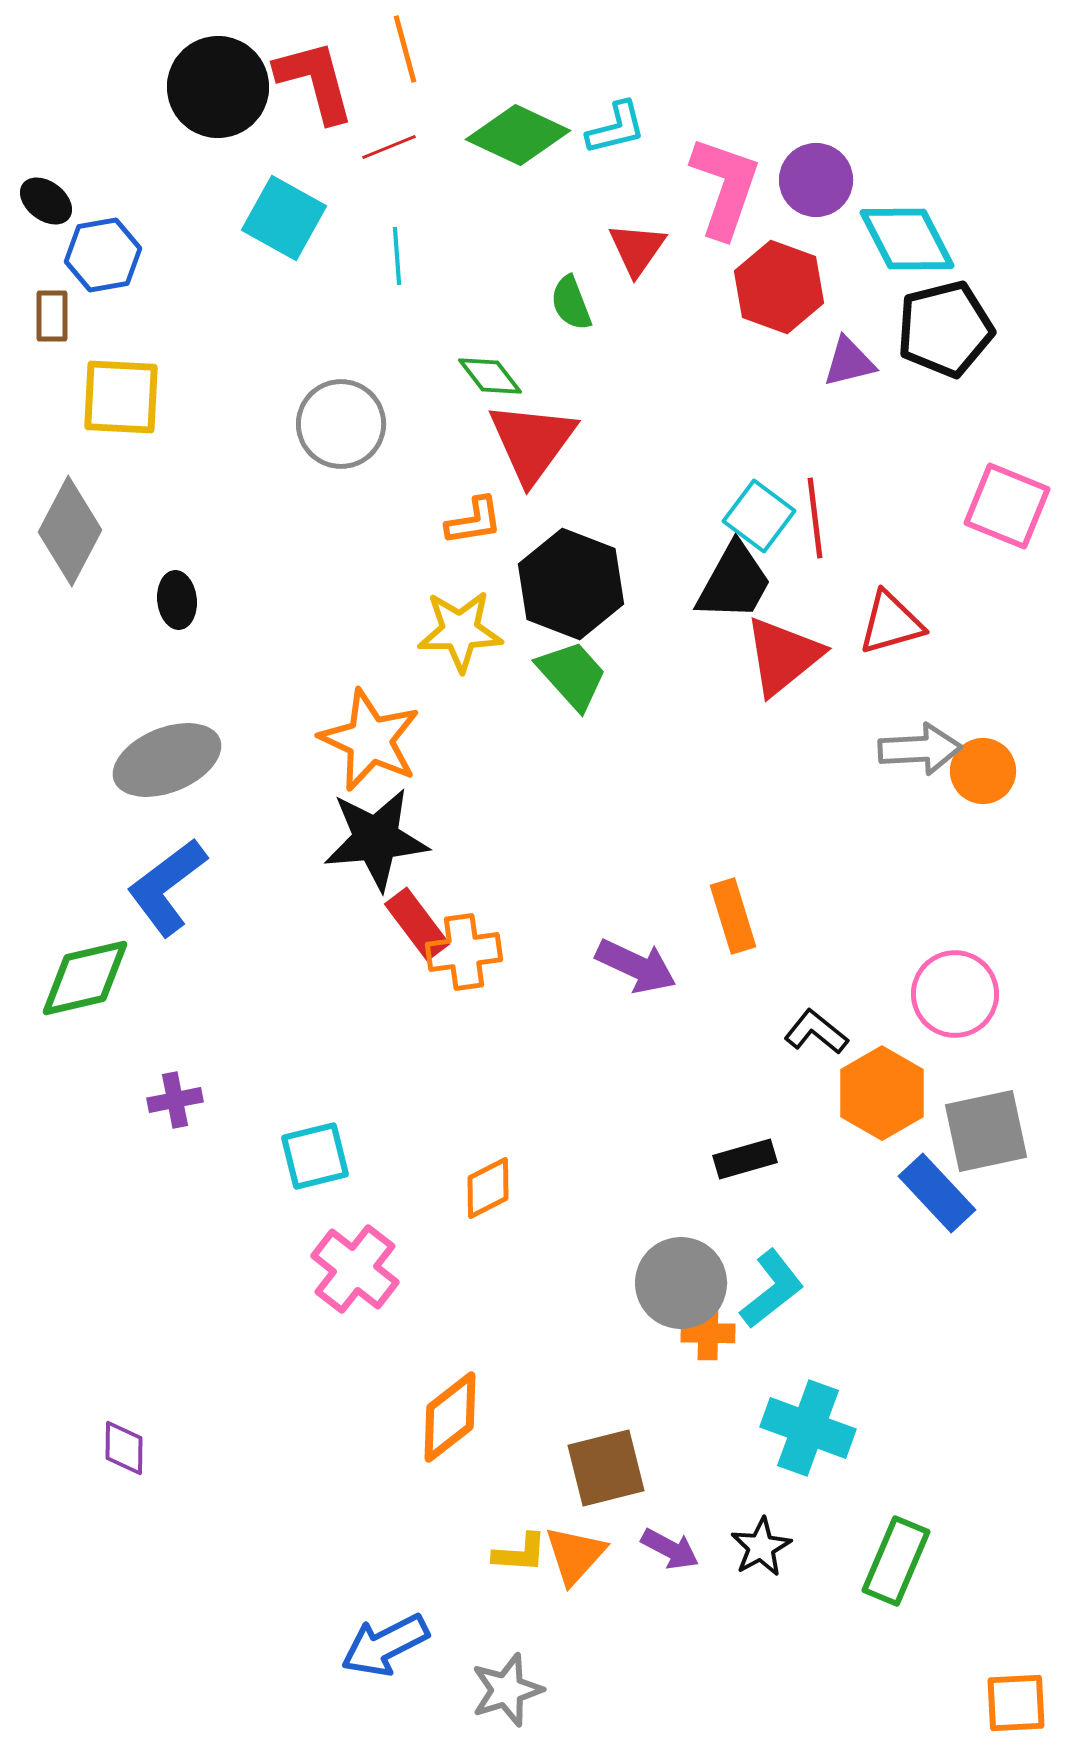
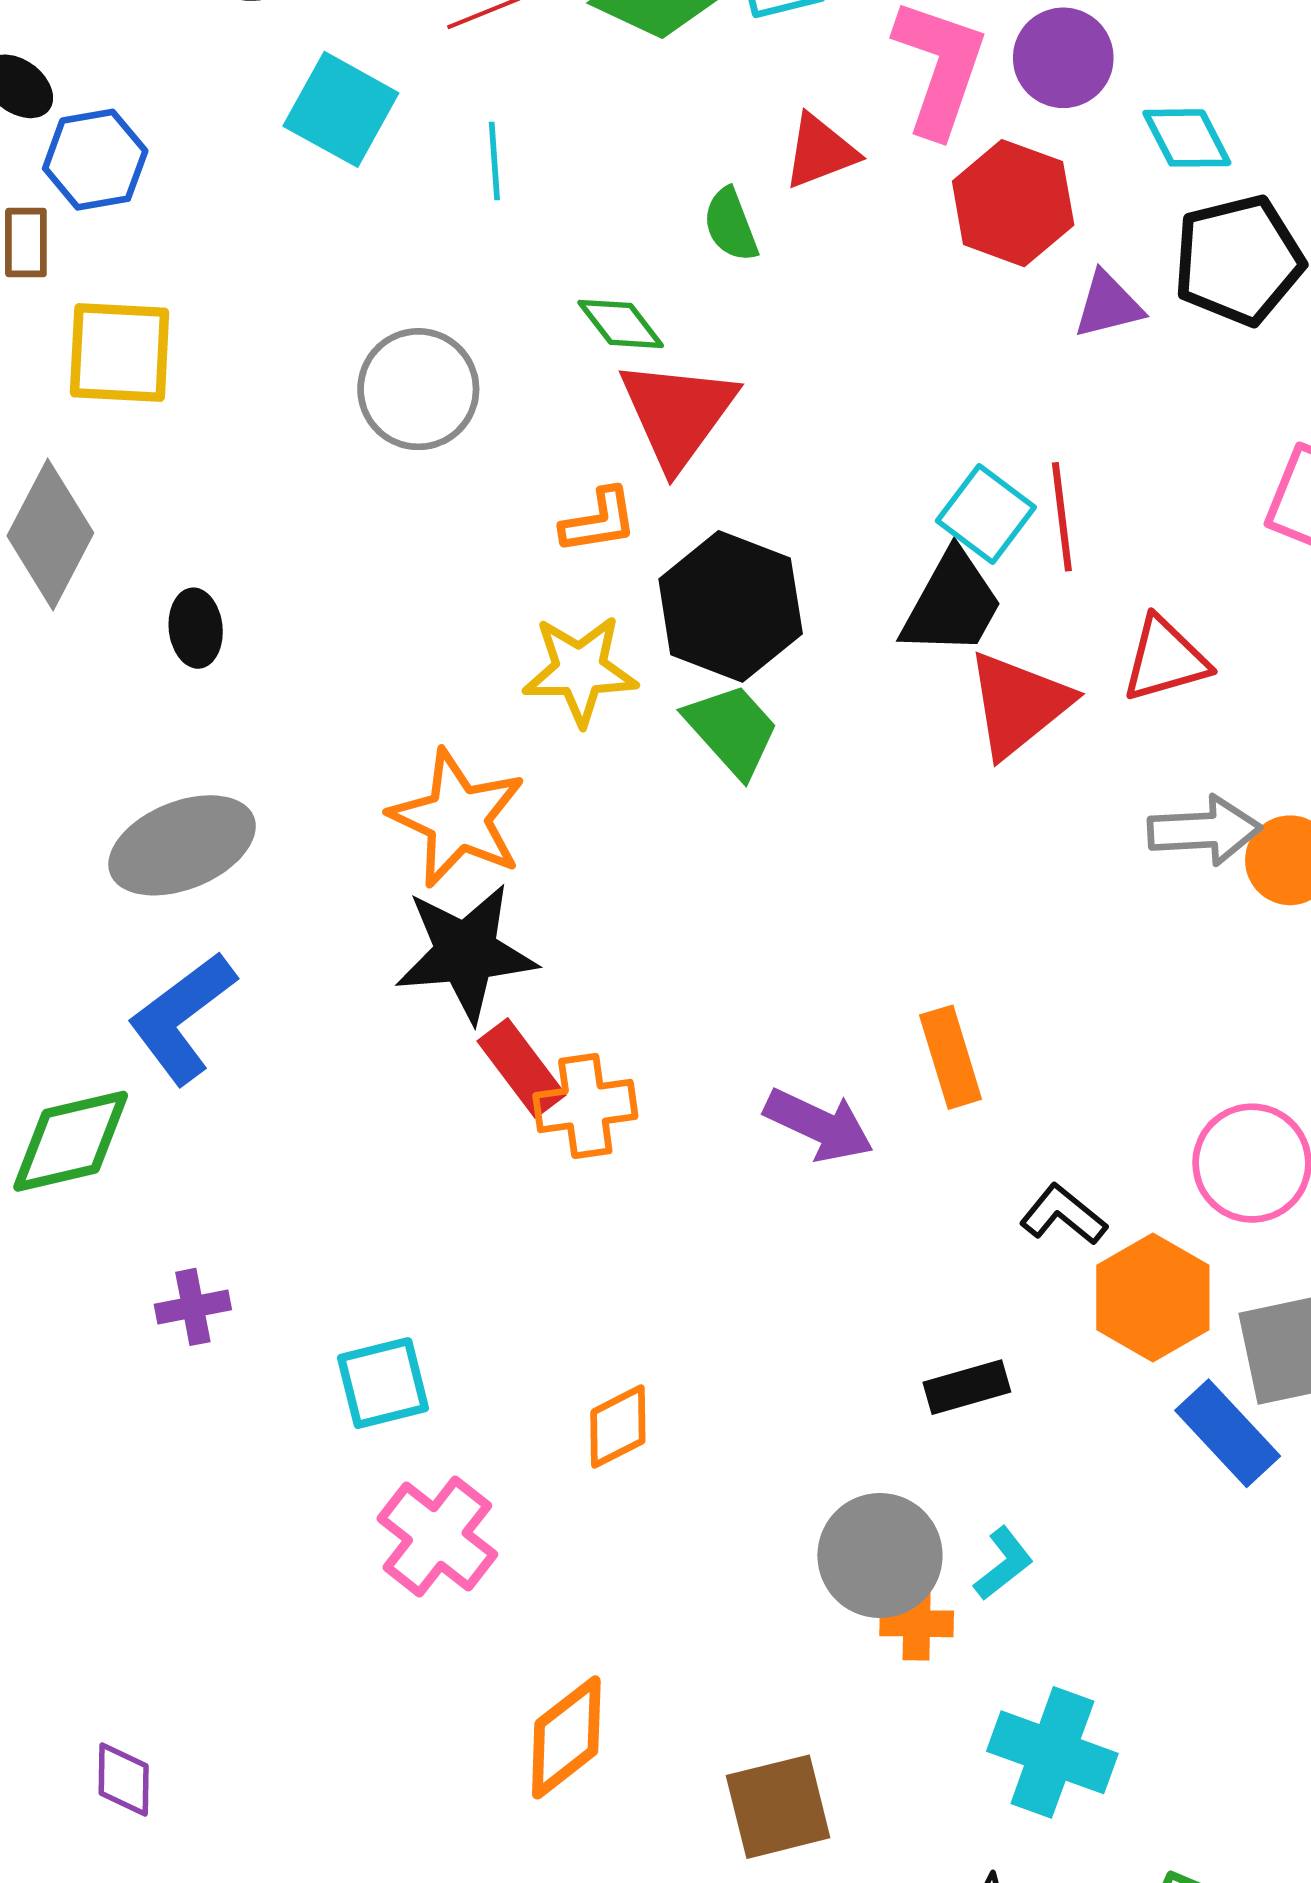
cyan diamond: (907, 239) -> (1187, 138), size x0.7
red triangle: (637, 249) -> (820, 152), turned 34
cyan L-shape: (772, 1289) -> (1004, 1564), size x0.7

